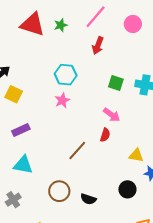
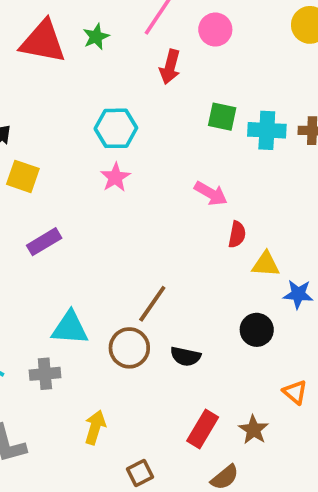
pink circle: (133, 24) -> (215, 30), moved
green square: (116, 83) -> (222, 117), moved
red semicircle: (105, 135) -> (237, 234), moved
brown line: (77, 151) -> (152, 304), moved
cyan triangle: (23, 165) -> (70, 328), moved
gray cross: (13, 200) -> (45, 374), turned 35

